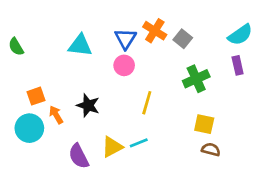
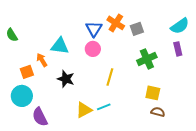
gray square: (183, 39) -> (137, 29), turned 32
cyan triangle: (80, 45) -> (60, 46), moved
orange arrow: (56, 115) -> (42, 60), moved
purple semicircle: (79, 156) -> (40, 117), moved

